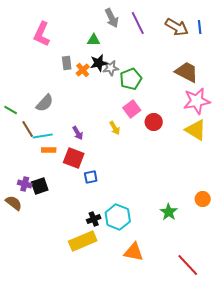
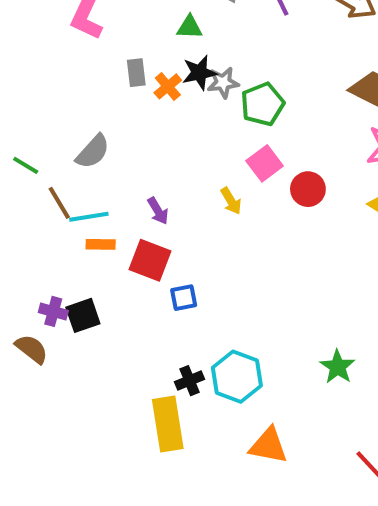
yellow rectangle: (83, 241) -> (168, 424), turned -76

